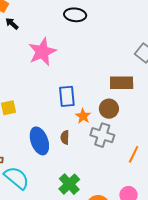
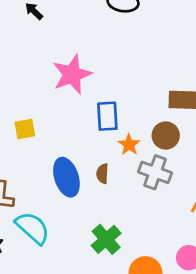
pink star: (42, 52) -> (72, 74), moved

